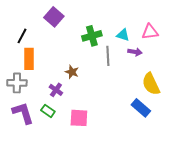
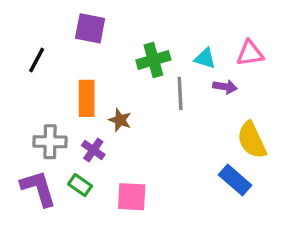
purple square: (54, 17) -> (90, 28), turned -30
orange rectangle: (29, 59) -> (87, 98), moved
gray cross: (17, 83) -> (50, 142), moved

